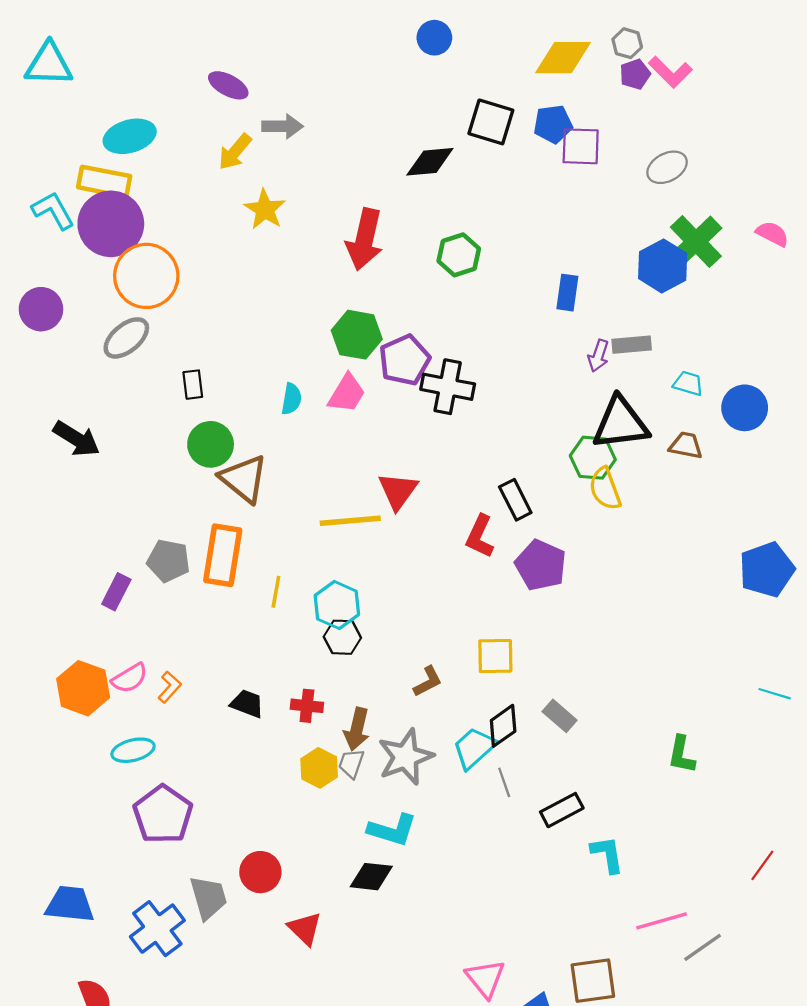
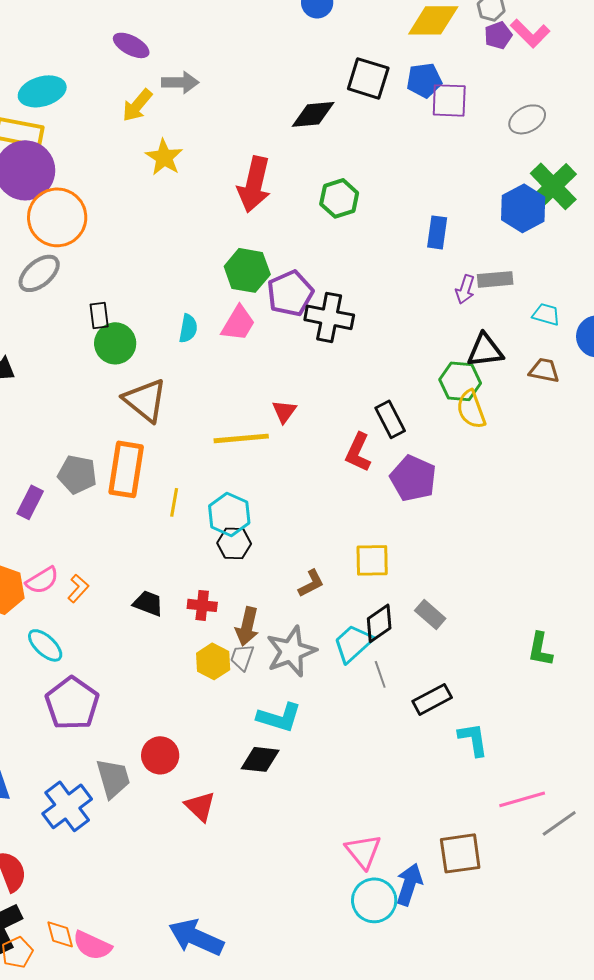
black triangle: (621, 423) -> (485, 350), size x0.7
green circle: (211, 444) -> (115, 343), moved
red triangle: (398, 491) -> (284, 411), size x0.7
cyan ellipse: (133, 750) -> (45, 645), turned 57

